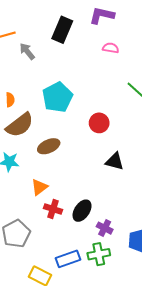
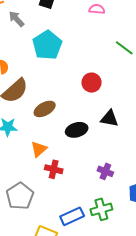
cyan pentagon: (57, 97) -> (47, 45), moved
black ellipse: (82, 211) -> (77, 130), moved, turned 45
purple cross: (105, 228) -> (105, 171), moved

